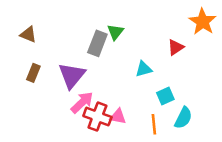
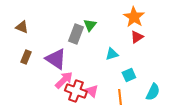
orange star: (203, 22) -> (134, 17), moved
purple triangle: (72, 75) -> (56, 59), turned -35
pink triangle: (118, 117) -> (92, 91), turned 32
cyan semicircle: (183, 118) -> (153, 92), moved

